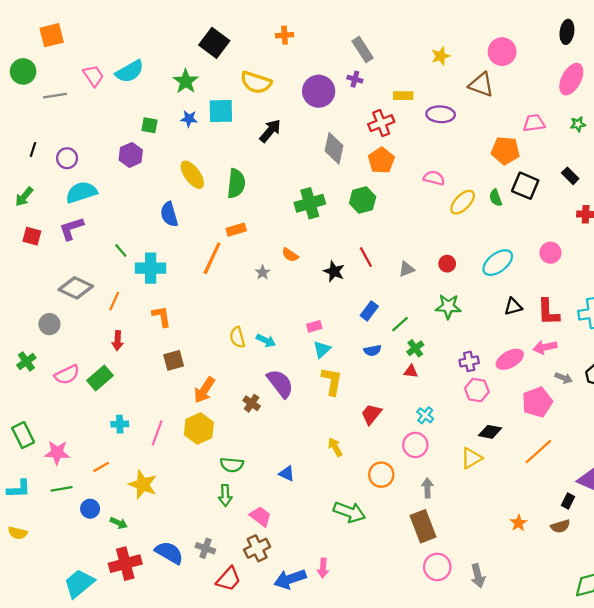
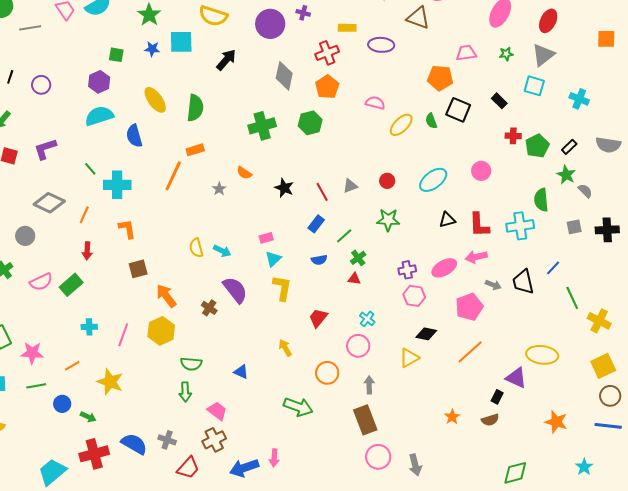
cyan semicircle: (81, 192) -> (99, 116), moved
red line: (366, 257) -> (322, 192), moved
orange arrow: (204, 390) -> (166, 296), turned 110

